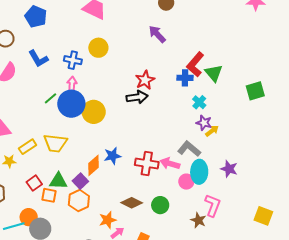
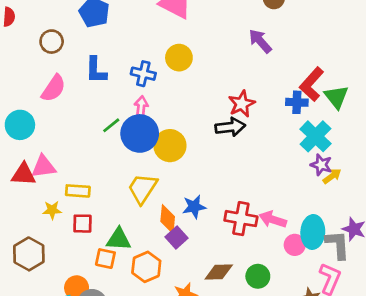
blue L-shape: (38, 59) -> (96, 70), turned 30
cyan cross: (199, 102) -> (315, 136), size x1.6
yellow trapezoid: (55, 143) -> (142, 188), moved, turned 115
yellow rectangle: (28, 147) -> (78, 191), turned 36
gray L-shape: (189, 149) -> (338, 245), moved, turned 45
orange diamond: (94, 165) -> (168, 219), turned -45
purple square: (80, 181) -> (177, 238), moved
red square: (34, 183) -> (82, 224), moved, turned 35
brown diamond: (132, 203) -> (219, 272), turned -30

